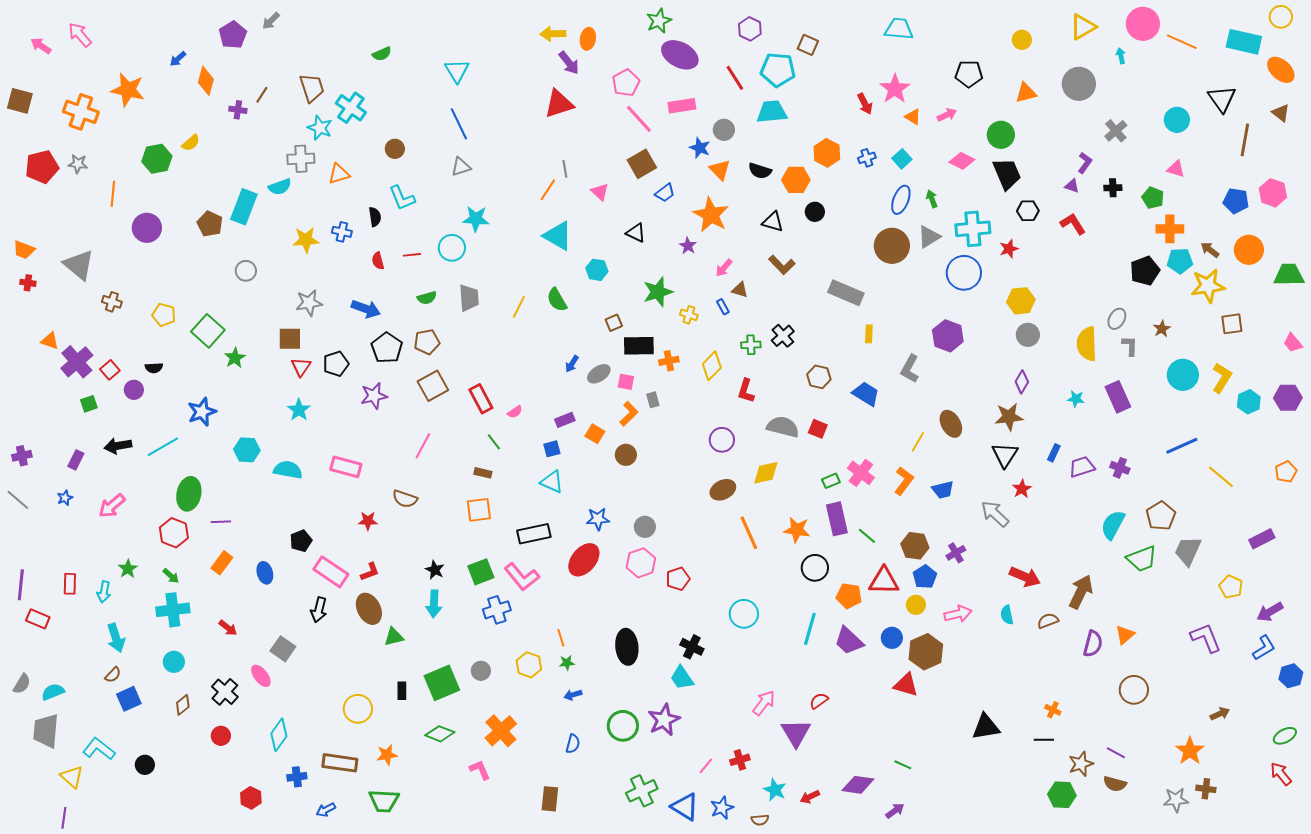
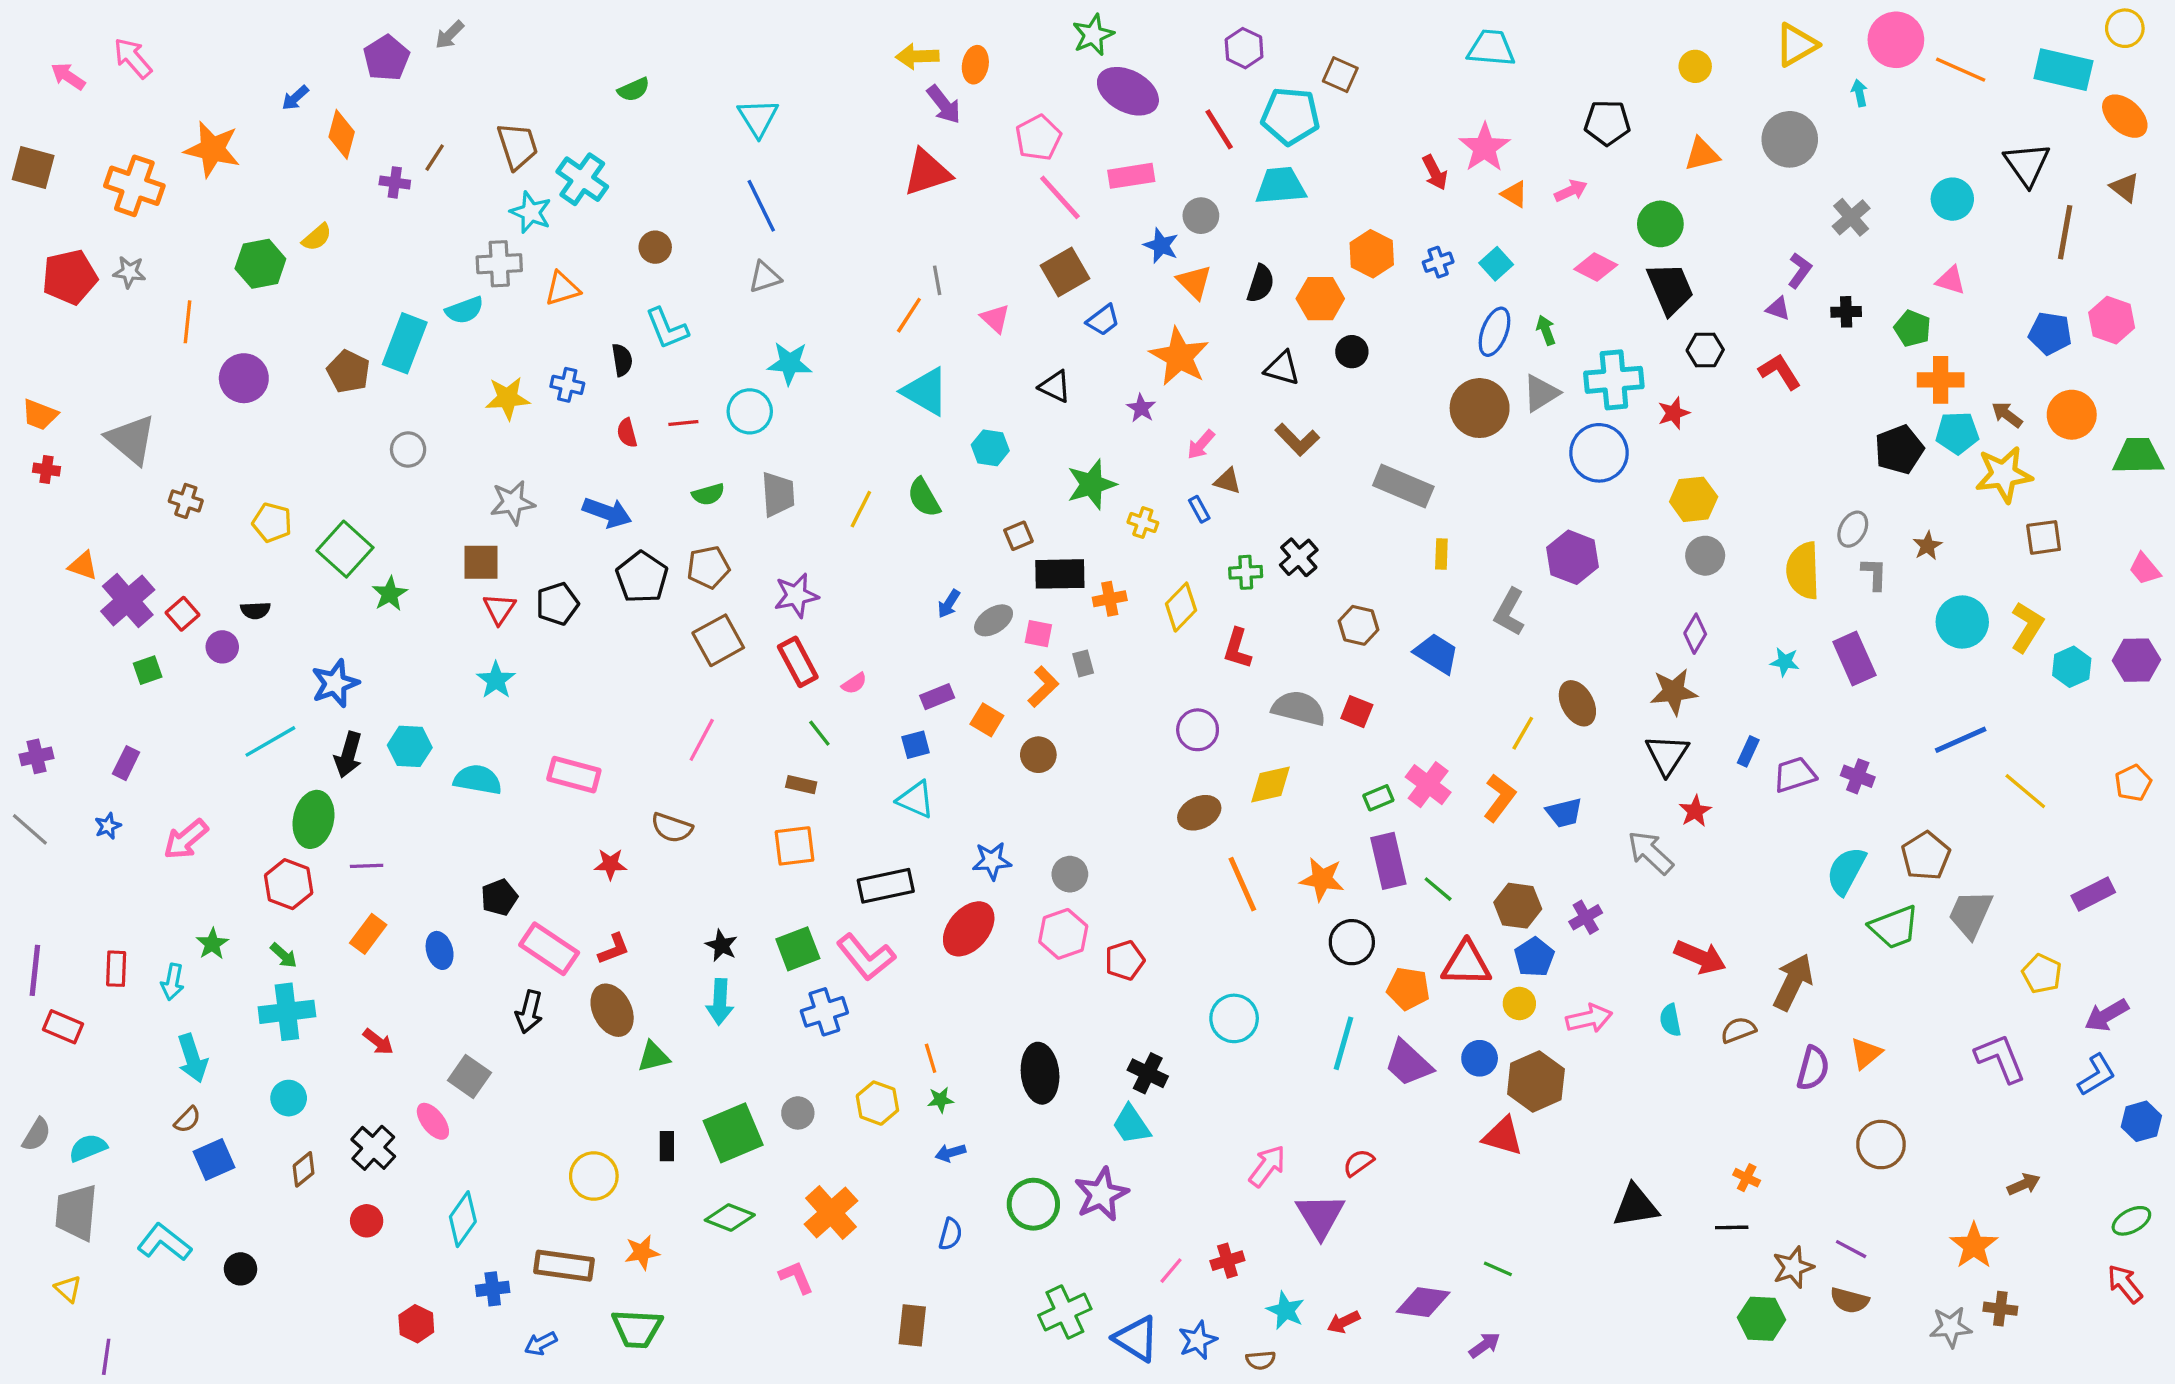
black semicircle: (760, 171) -> (1261, 284), turned -90
purple star: (374, 396) -> (796, 595), moved
black arrow: (118, 446) -> (348, 755), moved, turned -64
yellow triangle: (72, 777) -> (68, 1289), moved, size x0.7

